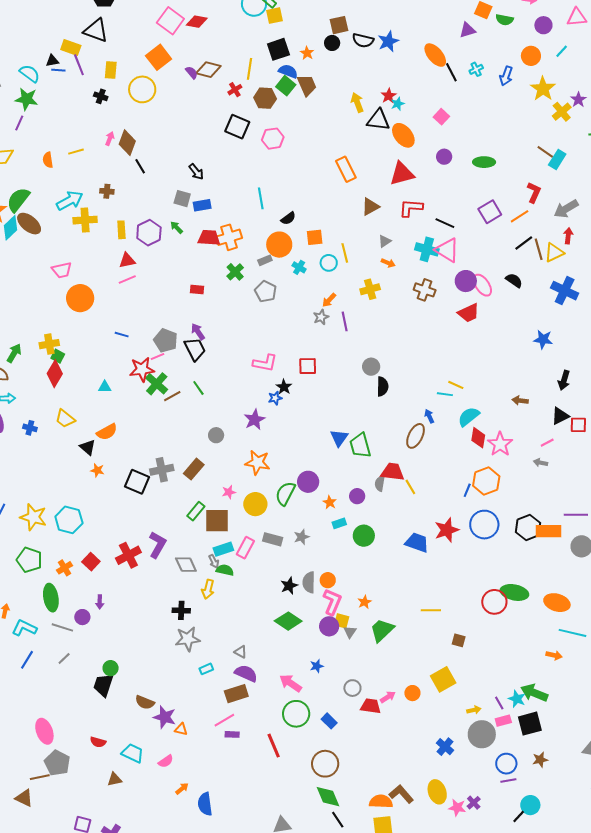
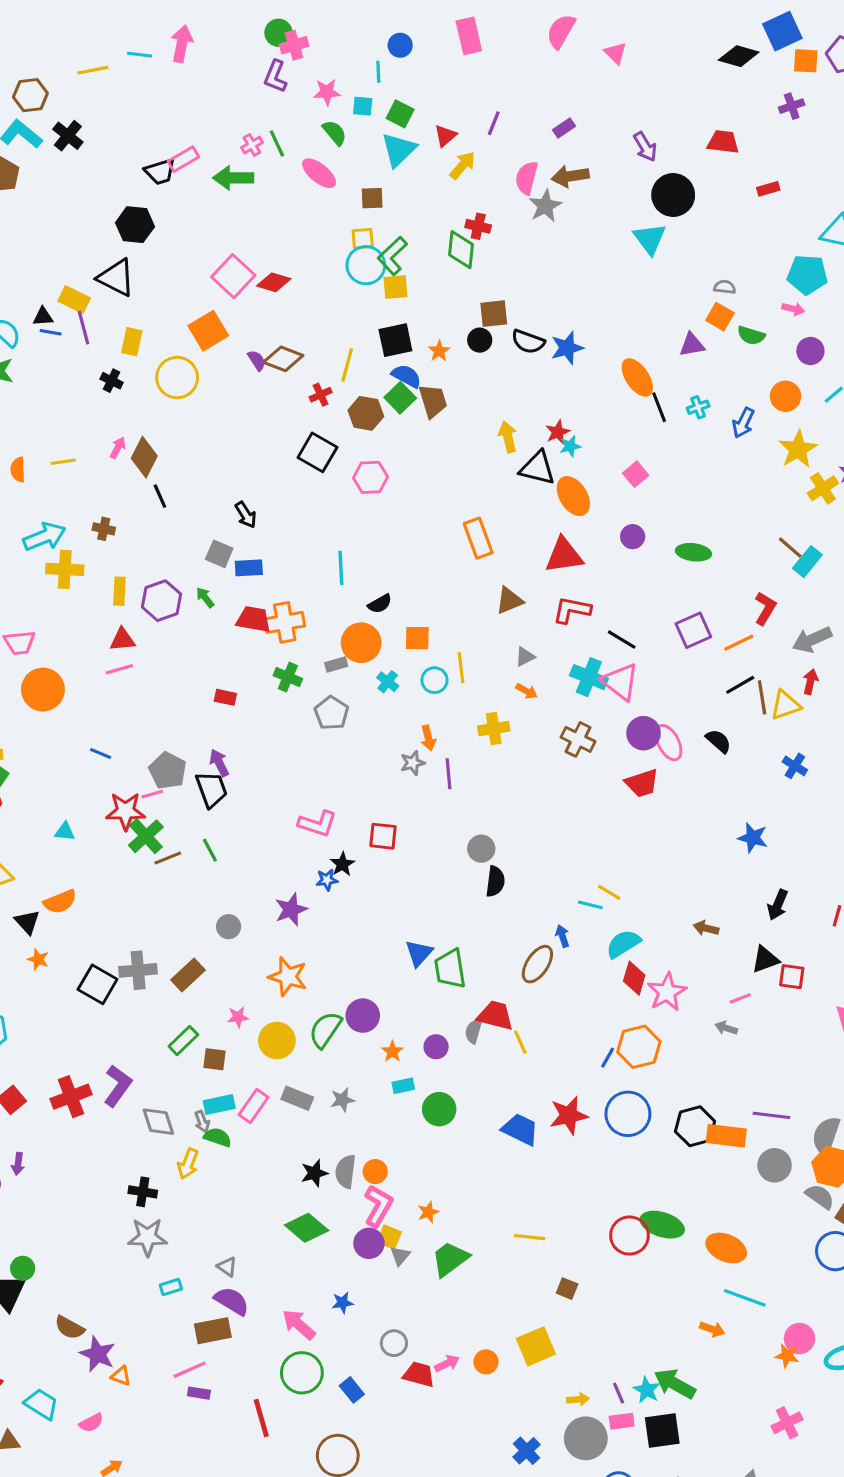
green cross: (235, 272) -> (288, 677), turned -30
blue cross: (565, 291) -> (795, 766), size x0.6
orange arrow: (329, 300) -> (428, 738), turned -63
brown square: (217, 521) -> (215, 1059), size x0.6

